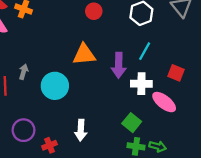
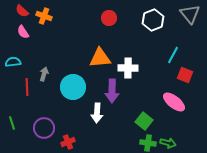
cyan line: (145, 51) -> (173, 55), moved
purple arrow: (119, 65) -> (112, 91), moved
white cross: (141, 84) -> (128, 68), moved
white arrow: (81, 130) -> (97, 113), moved

